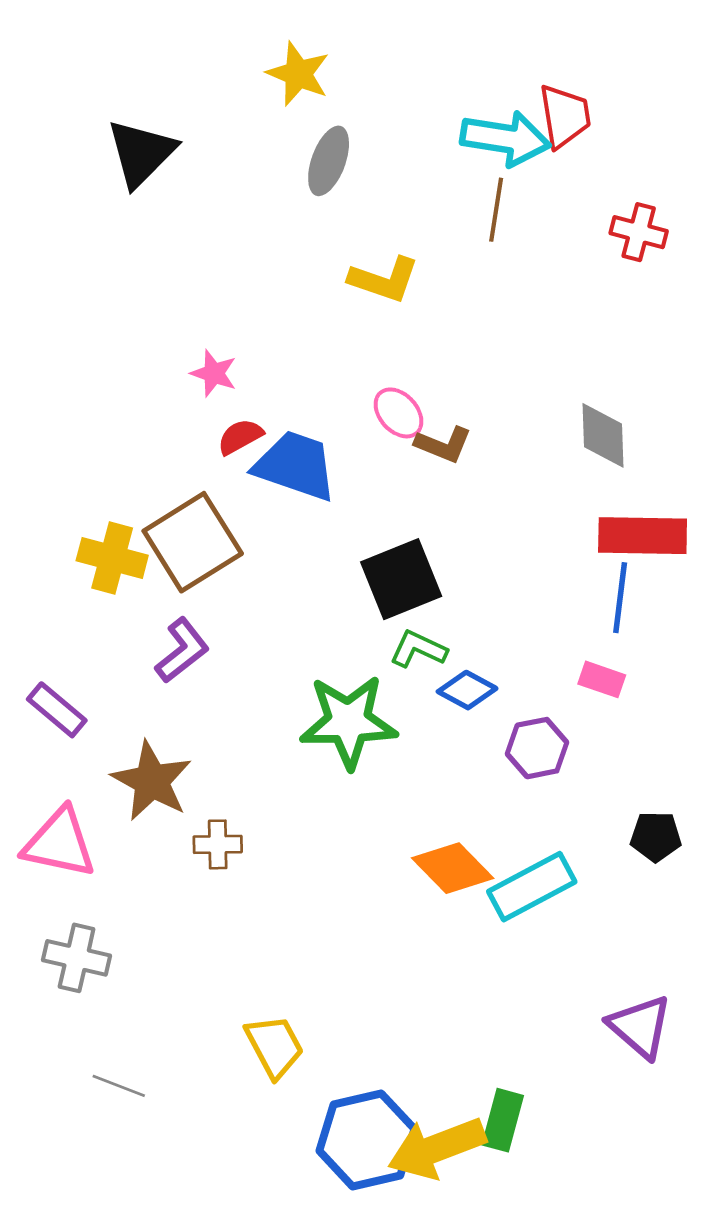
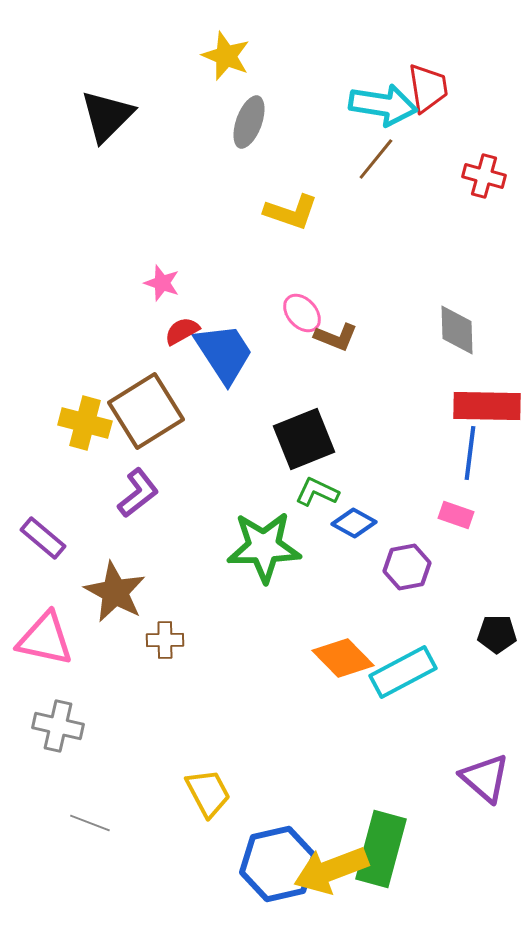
brown line: (496, 210) -> (376, 159), turned 30
blue trapezoid: (296, 466) -> (224, 353), turned 38
green rectangle: (503, 1120) -> (381, 849), size x1.6

